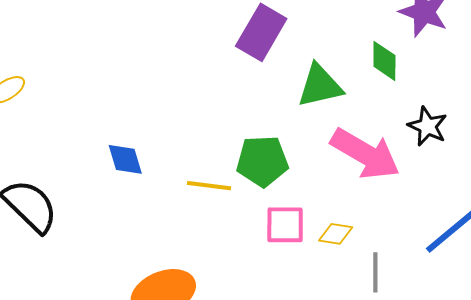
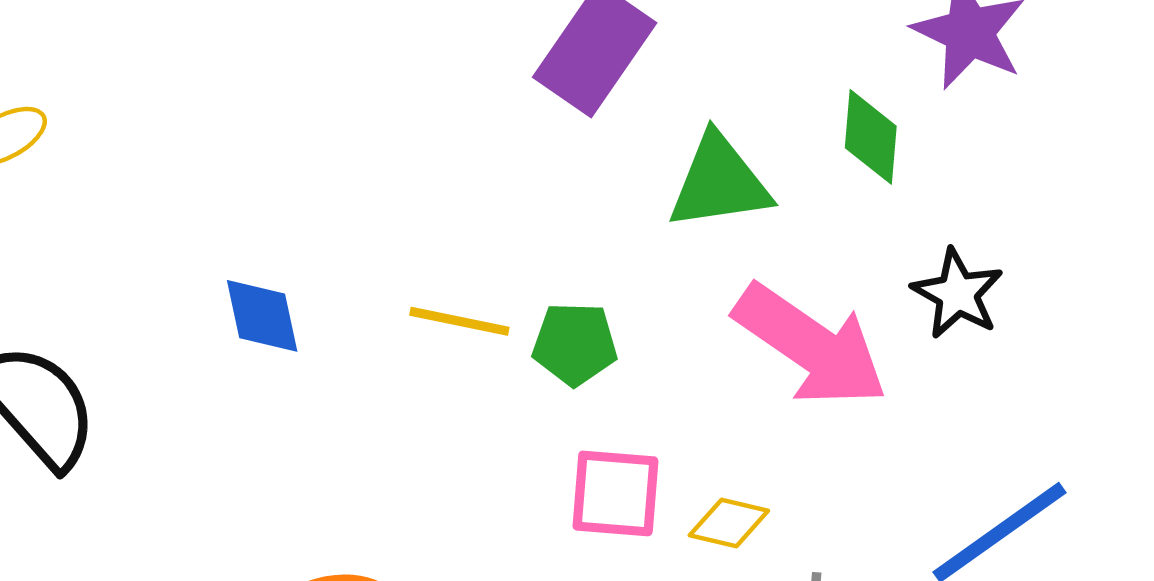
green pentagon: (262, 161) -> (575, 344), size x0.7
yellow line: (209, 186) -> (459, 321), moved

